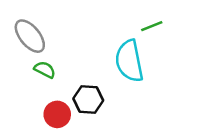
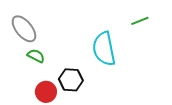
green line: (152, 26) -> (140, 21), moved

